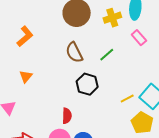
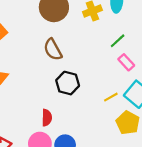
pink rectangle: (139, 38) -> (126, 62), moved
green line: (107, 55) -> (118, 41), moved

